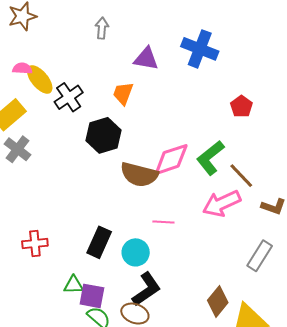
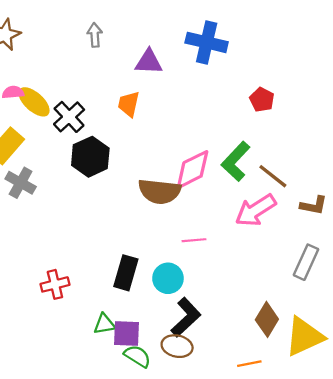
black hexagon: (103, 135) -> (90, 157), moved

